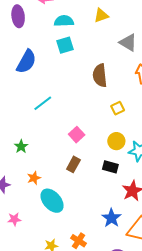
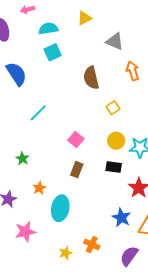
blue semicircle: (26, 62) -> (16, 74), turned -55
cyan ellipse: (52, 201) -> (60, 208), turned 60
pink star: (14, 219) -> (25, 232), size x1.5

